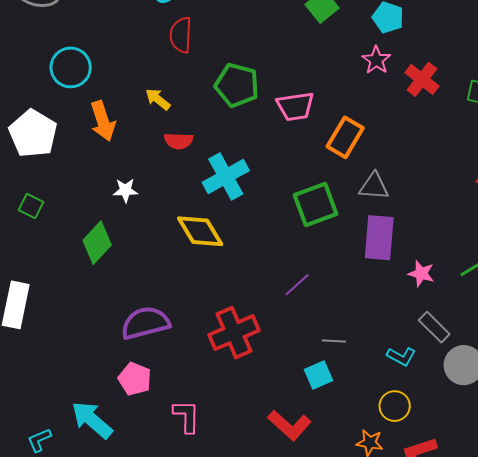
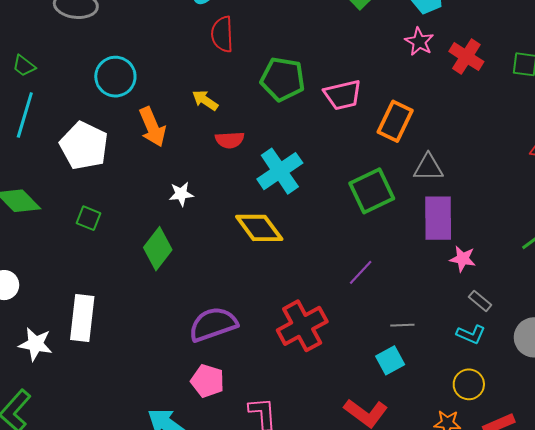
pink star: (421, 274) -> (463, 259), moved
gray rectangle: (434, 327) -> (480, 301), moved, size x0.7

